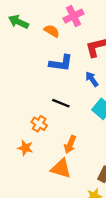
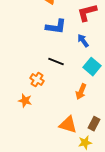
orange arrow: (70, 144) -> (81, 92), moved
orange triangle: (61, 169) -> (68, 125), moved

